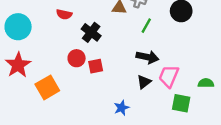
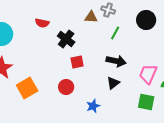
red circle: (77, 58) -> (66, 87), moved
red square: (96, 66) -> (77, 62), moved
pink trapezoid: (169, 76) -> (148, 74), moved

